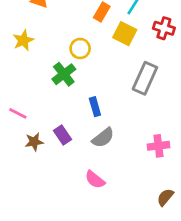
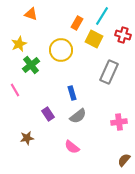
yellow circle: (80, 48) -> (61, 50), size x1.5
green cross: (64, 74) -> (31, 65), moved
pink line: (18, 113) -> (15, 90), moved, turned 32
brown star: (34, 142) -> (27, 138), moved

